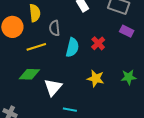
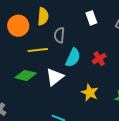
white triangle: (53, 87) -> (55, 77), moved

